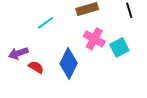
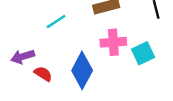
pink cross: (94, 39) -> (113, 42), turned -35

